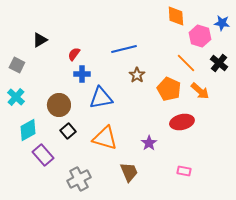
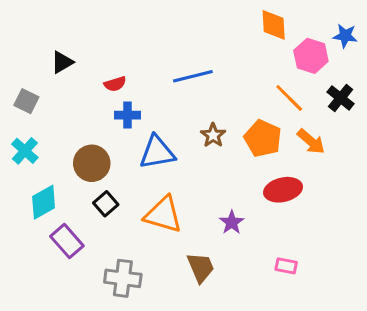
red semicircle: (74, 54) -> (115, 84), turned -144
brown star: (137, 75) -> (213, 135), moved
gray cross: (79, 179) -> (123, 278), turned 35

